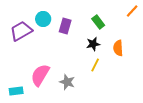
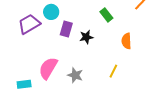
purple rectangle: (65, 26) -> (66, 29), moved
black star: (93, 44) -> (86, 37), moved
yellow line: (95, 65) -> (113, 71), moved

